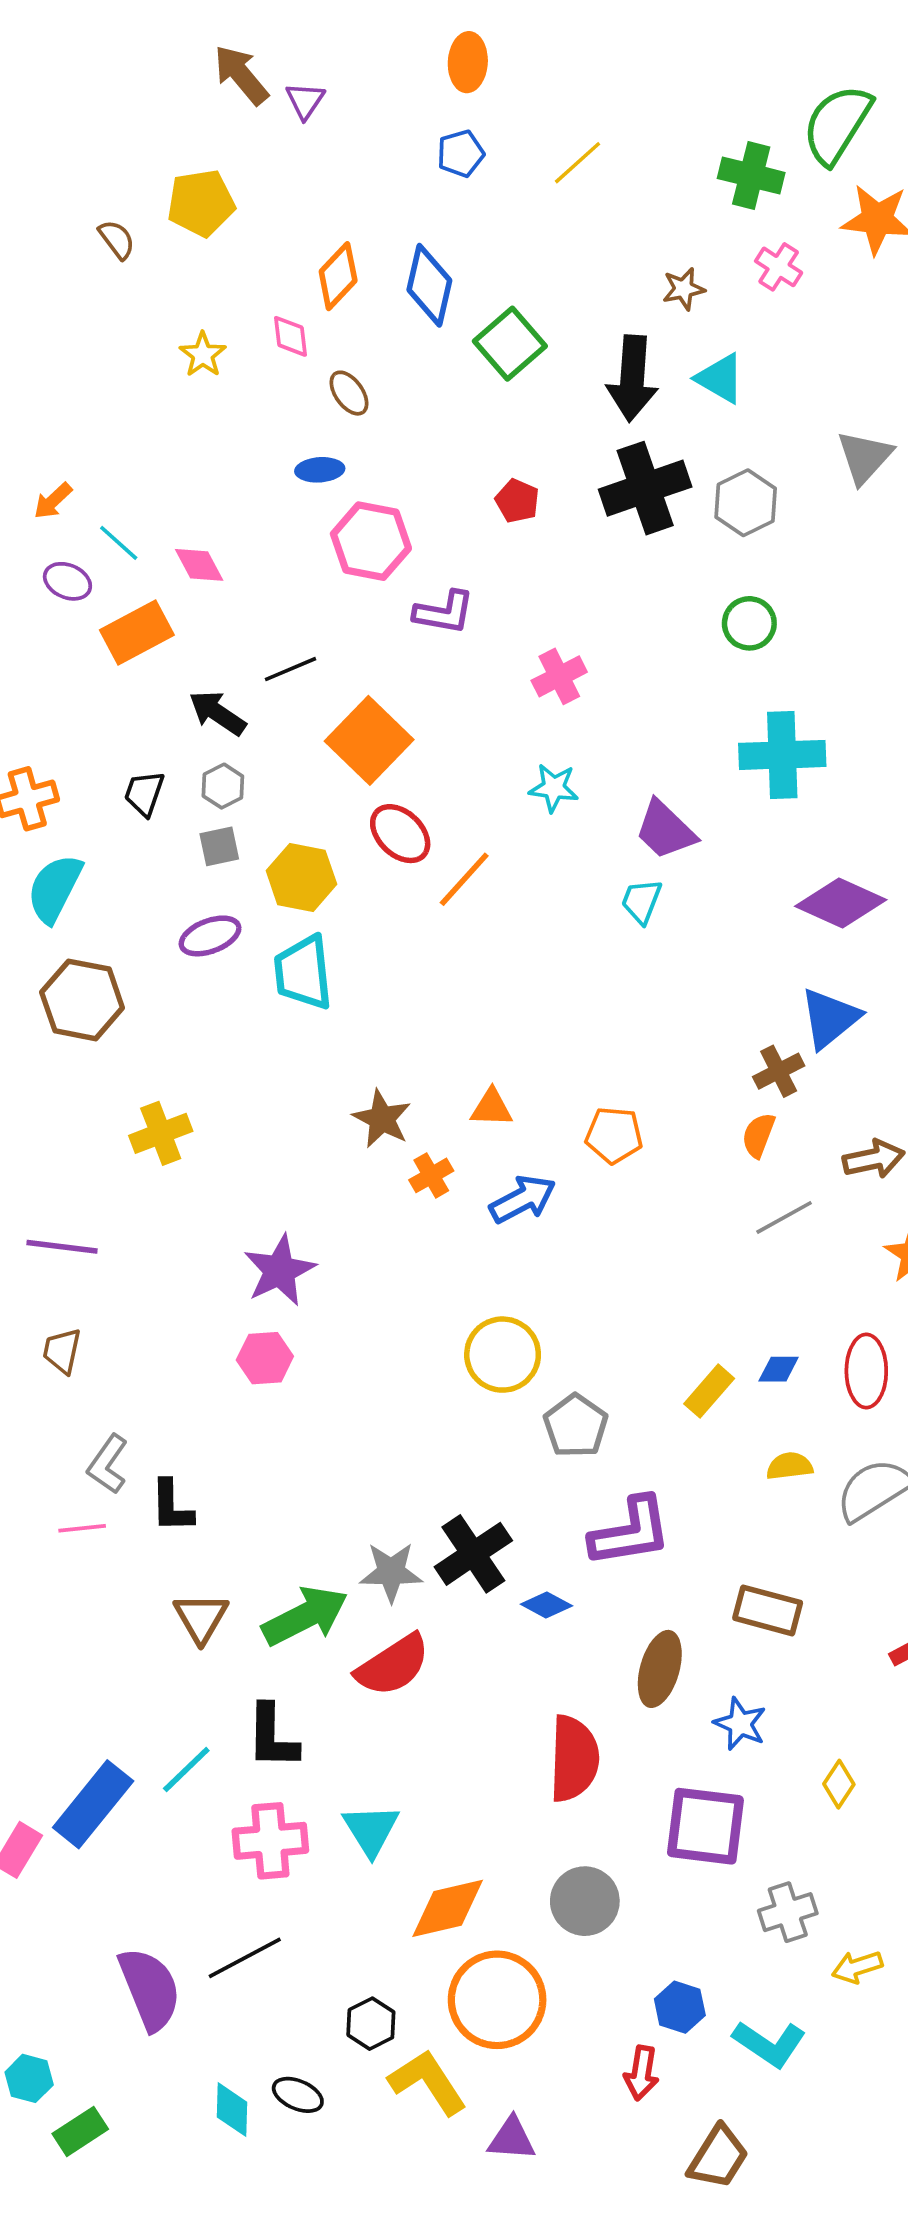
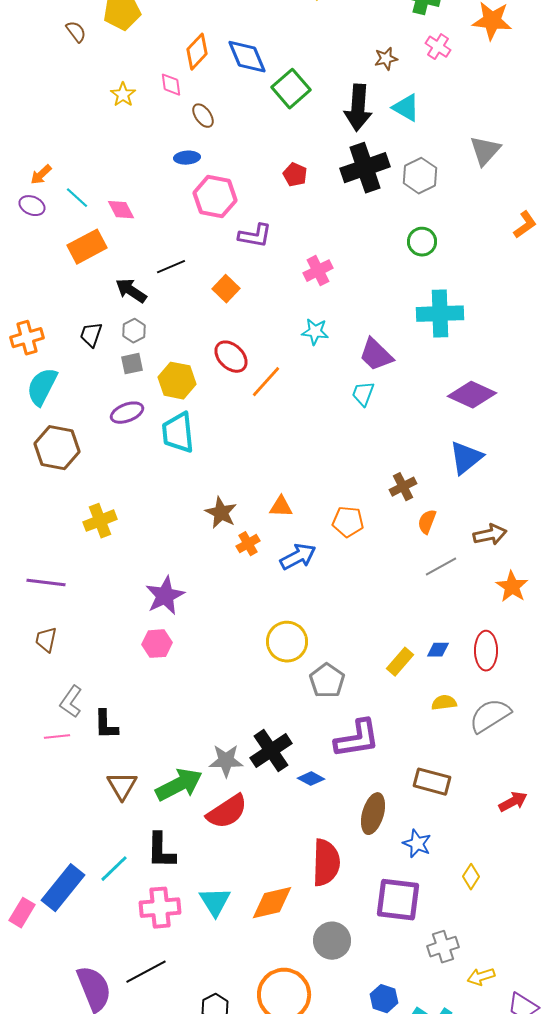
blue diamond: (429, 285) -> (247, 57), turned -36
purple ellipse: (67, 581) -> (32, 206), moved
orange square: (369, 740) -> (226, 289), moved, size x0.6
brown cross: (779, 1071) -> (403, 487), moved
orange diamond: (448, 1908) -> (272, 903), moved

